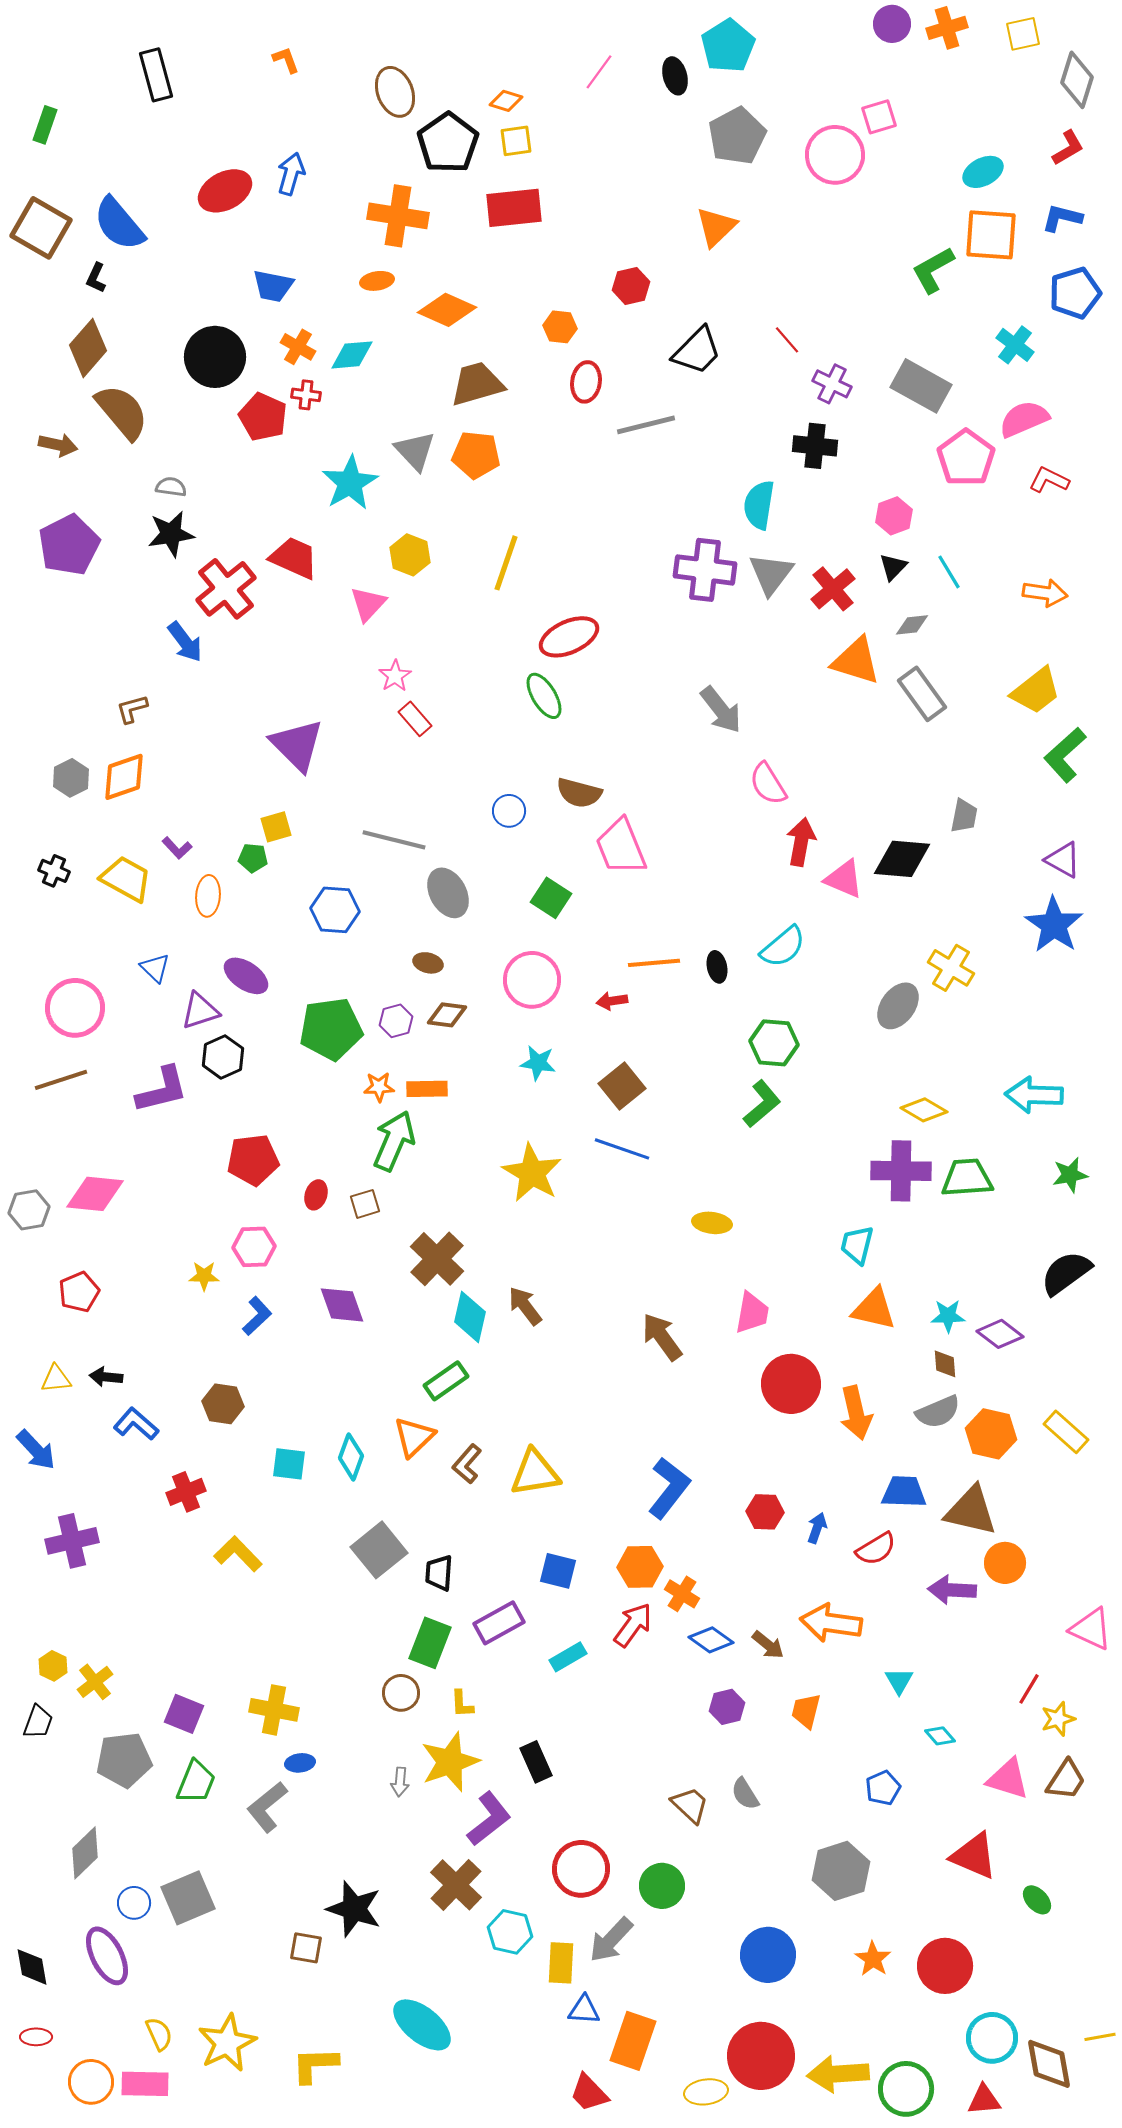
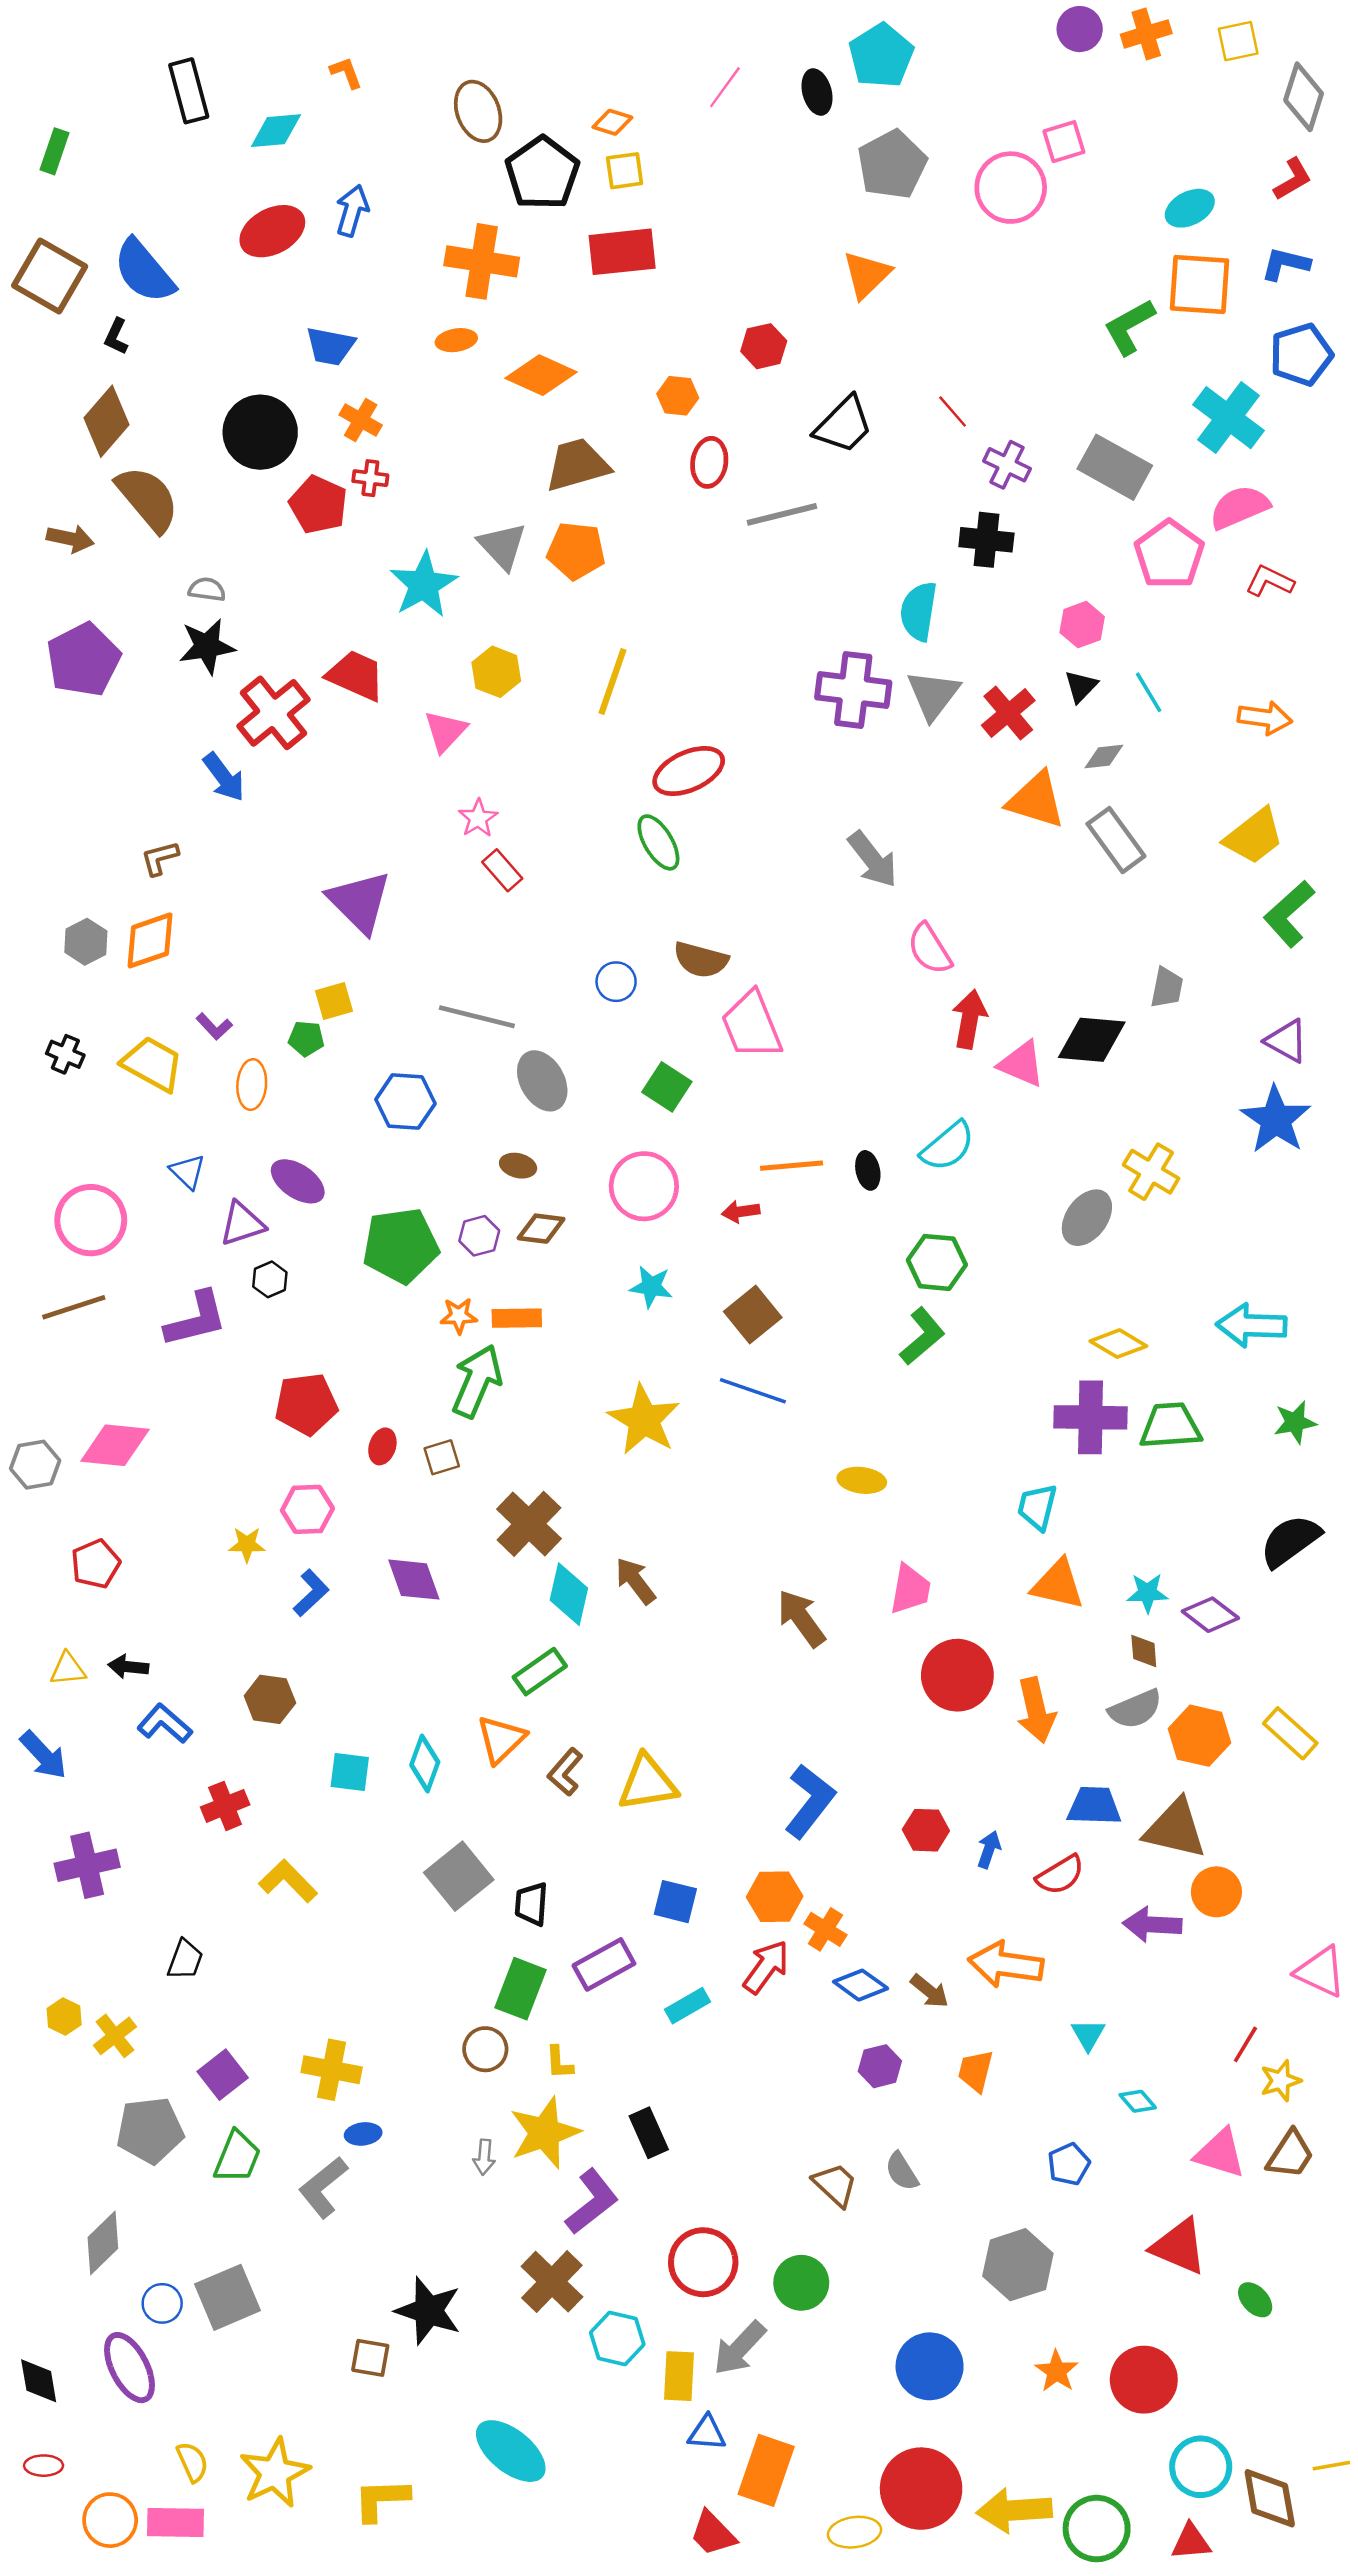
cyan cross: (1015, 345) -> (1229, 418), size x1.5
cyan diamond: (352, 355) -> (276, 131), moved
black hexagon: (223, 1057) -> (270, 1279), size x0.7
purple square: (184, 1714) -> (223, 2075), turned 30
black trapezoid: (38, 1722) -> (185, 1960), moved

